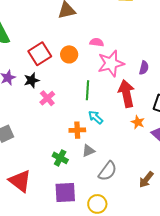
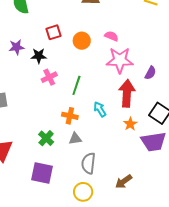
red square: (40, 54) -> (54, 32), size x0.7
green line: (88, 90) -> (76, 85), moved
cyan arrow: (96, 117) -> (100, 109), moved
gray semicircle: (108, 171) -> (88, 163), turned 135
yellow circle: (97, 204) -> (83, 192), moved

